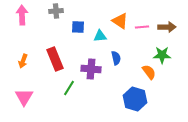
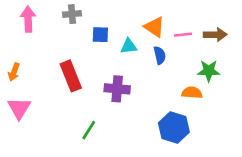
blue semicircle: (116, 58) -> (160, 55), moved
orange arrow: (23, 61) -> (14, 72), moved
orange semicircle: (149, 72) -> (192, 93), turned -49
green line: (69, 88) -> (89, 130), moved
pink triangle: (24, 97) -> (19, 108), moved

